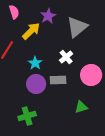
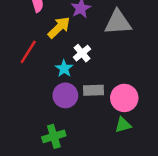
gray triangle: (77, 27) -> (118, 22), turned 35
white cross: (66, 57) -> (82, 53), moved
pink circle: (91, 75) -> (124, 98), moved

